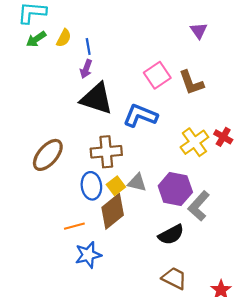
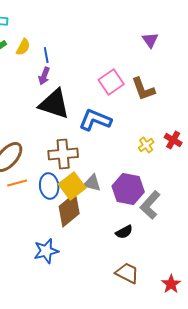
yellow cross: (194, 142) -> (146, 145), size x0.6
yellow square: (116, 186) -> (72, 186), size x1.5
orange line: (74, 226) -> (17, 183), moved
black semicircle: (171, 235) -> (124, 232), size x0.7

